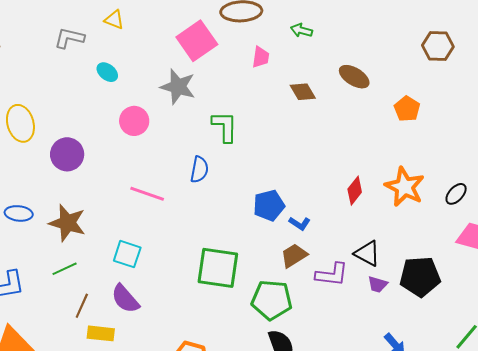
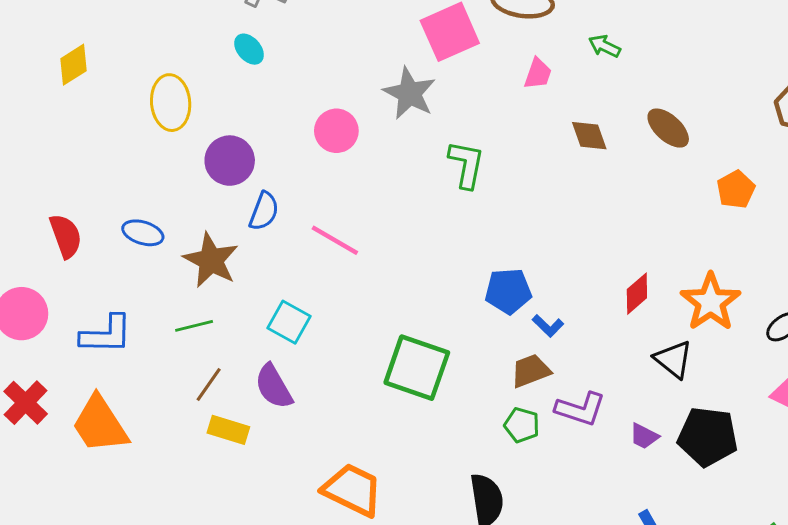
cyan ellipse: (107, 72) -> (249, 49), moved
blue semicircle: (199, 170) -> (264, 211), moved
black triangle: (367, 253) -> (673, 359), moved
green pentagon: (272, 300) -> (522, 425), moved, size x0.6

